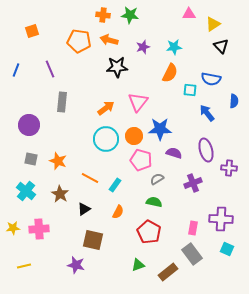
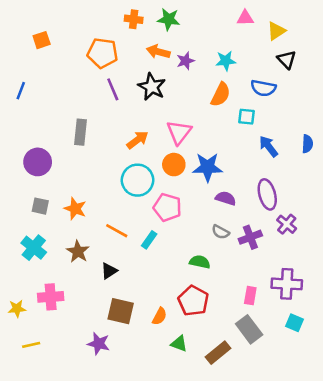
orange arrow: (109, 40) -> (158, 52), moved
black star: (117, 67) -> (152, 87), turned 30
purple line: (50, 69) -> (113, 89), moved
blue semicircle: (211, 79) -> (263, 88), moved
blue semicircle: (234, 101) -> (307, 144), moved
orange circle: (134, 136) -> (174, 165), moved
pink pentagon: (141, 160) -> (167, 207), moved
purple cross: (229, 168) -> (287, 224), moved, turned 35
gray semicircle: (157, 179) -> (221, 232), moved, turned -120
orange semicircle: (118, 212) -> (160, 316), moved
yellow star: (13, 228) -> (17, 309), moved
green triangle: (138, 265) -> (179, 344), turned 40

